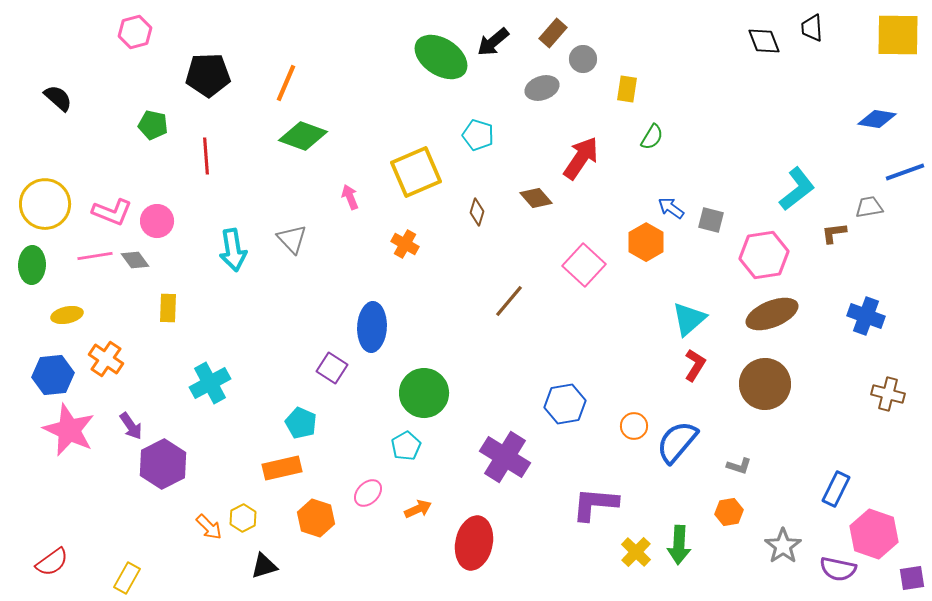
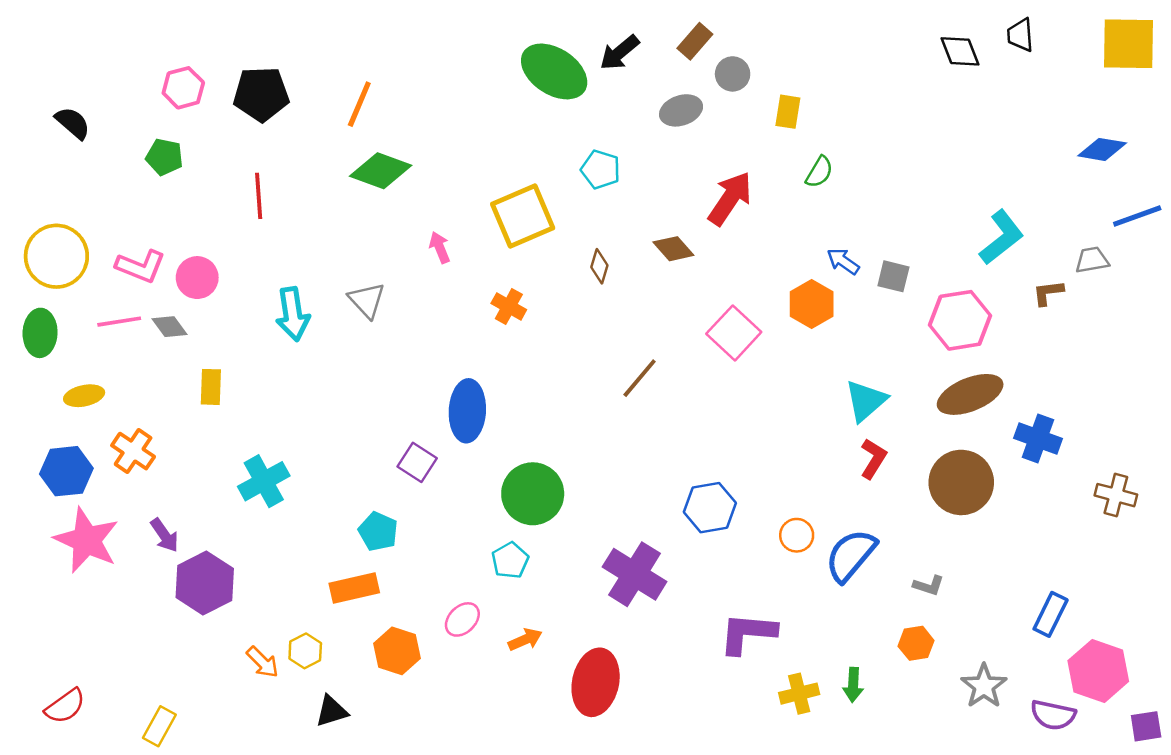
pink hexagon: (135, 32) -> (183, 88), moved
green pentagon: (153, 125) -> (164, 157), moved
blue cross: (866, 316) -> (1038, 438), moved
green arrow: (679, 545) -> (853, 685), size x0.7
yellow cross: (636, 552) -> (799, 694), turned 32

